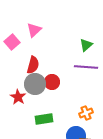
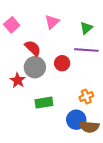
pink triangle: (34, 30) -> (52, 22), moved
red semicircle: (33, 65) -> (33, 48), turned -60
red circle: (52, 82) -> (62, 63), moved

